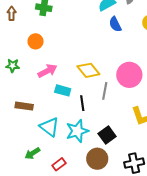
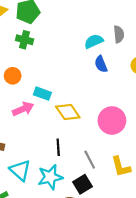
cyan rectangle: (63, 90) -> (42, 94), moved
gray line: (105, 91) -> (90, 160), moved, turned -42

